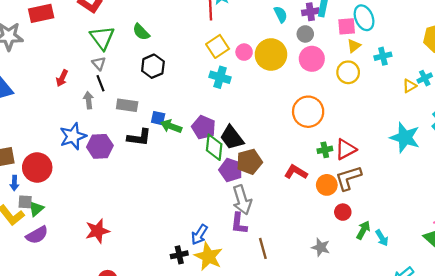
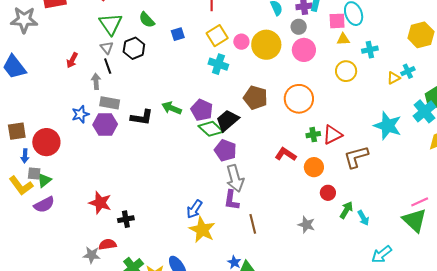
yellow triangle: (354, 46) -> (343, 39), turned 32
black hexagon: (153, 66) -> (134, 48), moved
yellow circle: (348, 72) -> (346, 71), moved
gray rectangle: (127, 105) -> (110, 103), moved
blue square: (158, 118) -> (178, 34), moved, turned -32
blue star: (73, 136) -> (80, 114), size x0.7
black trapezoid: (232, 138) -> (227, 120), turned 85
green diamond: (214, 147) -> (211, 129), turned -55
brown pentagon: (249, 162) -> (255, 98), moved, turned 30
brown L-shape: (348, 178) -> (356, 157), moved
red star: (97, 231) -> (100, 203), turned 30
black cross: (179, 255) -> (126, 219), moved

